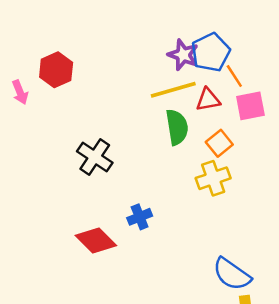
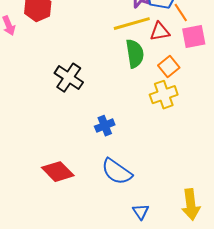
red diamond: (96, 241) -> (58, 172), moved
blue semicircle: (232, 274) -> (117, 172), moved

